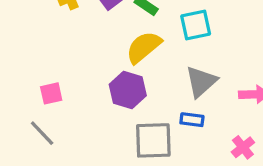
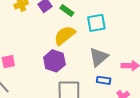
blue rectangle: (192, 120) -> (104, 80), moved

